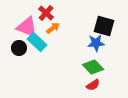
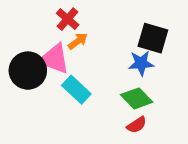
pink triangle: (27, 27) -> (54, 59), moved
cyan rectangle: (37, 42) -> (76, 90), moved
black circle: (19, 48) -> (28, 71), size x1.6

